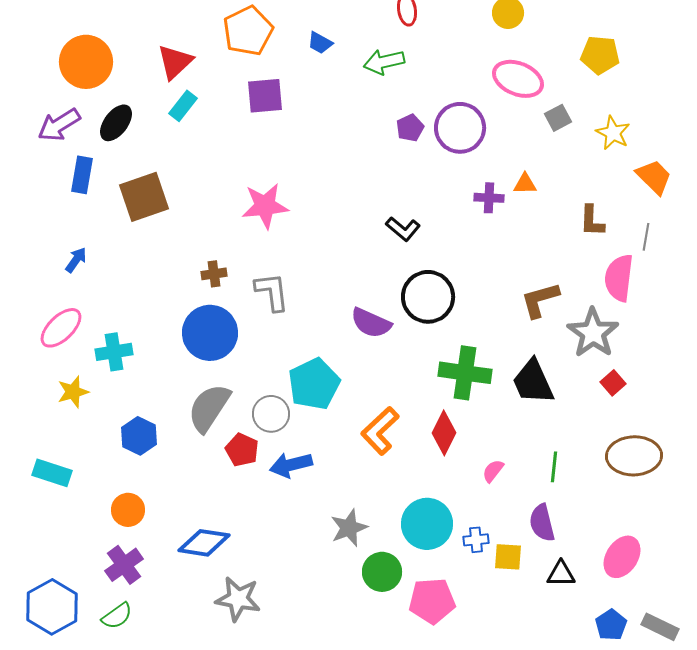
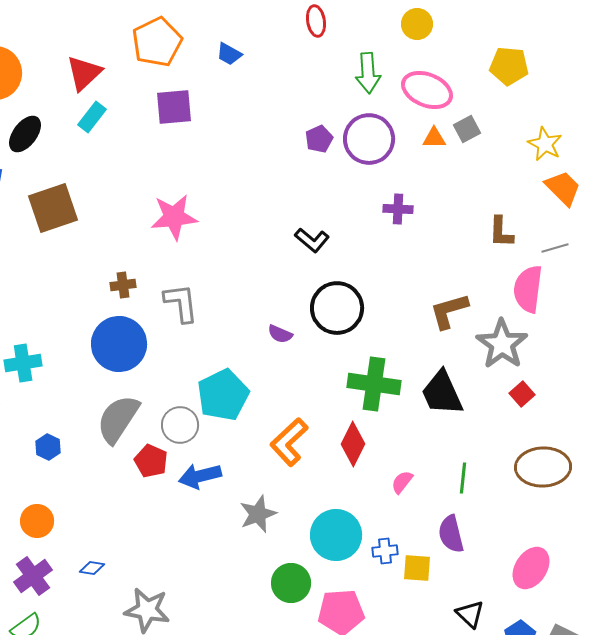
green arrow: (384, 62) -> (368, 73), moved, turned -81
yellow star: (613, 133) -> (545, 144), moved
orange triangle: (525, 184) -> (434, 138), moved
gray line: (646, 237) -> (555, 248), turned 64
purple semicircle: (371, 323) -> (280, 334), size x0.6
blue hexagon: (139, 436) -> (48, 447), size x0.7
gray star: (349, 528) -> (258, 514), moved
blue diamond: (204, 543) -> (92, 568), moved, size x0.5
black triangle: (561, 574) -> (470, 614), moved, turned 44

